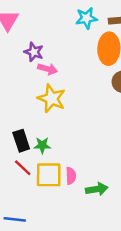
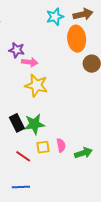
green star: (42, 145) -> (34, 124), size x1.5
red line: (23, 168) -> (23, 156), moved
yellow square: (49, 175) -> (43, 147), size x0.6

